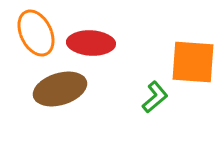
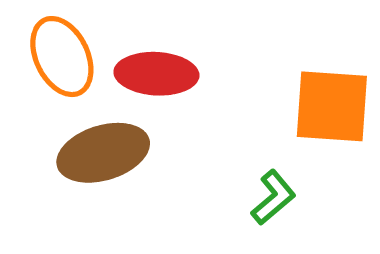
green L-shape: (155, 97) -> (273, 197), moved

